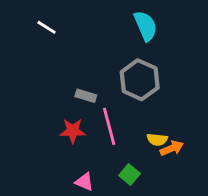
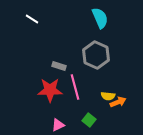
red star: (73, 131) -> (50, 90), size x1.4
pink triangle: (84, 182) -> (58, 125), turned -48

